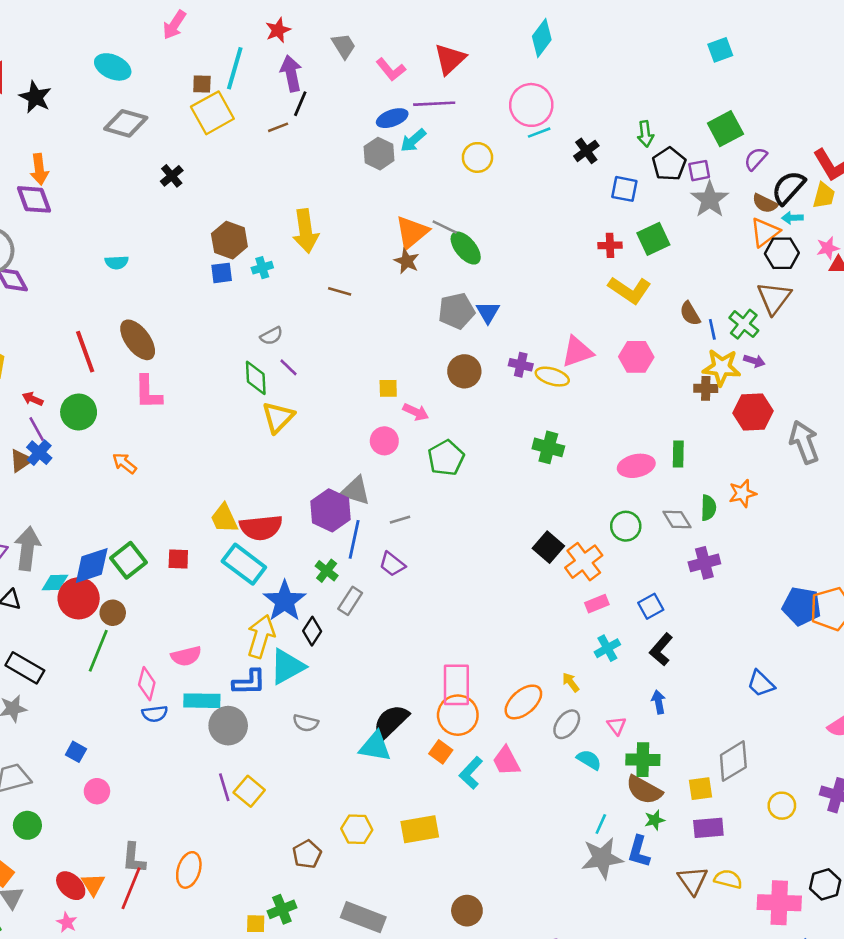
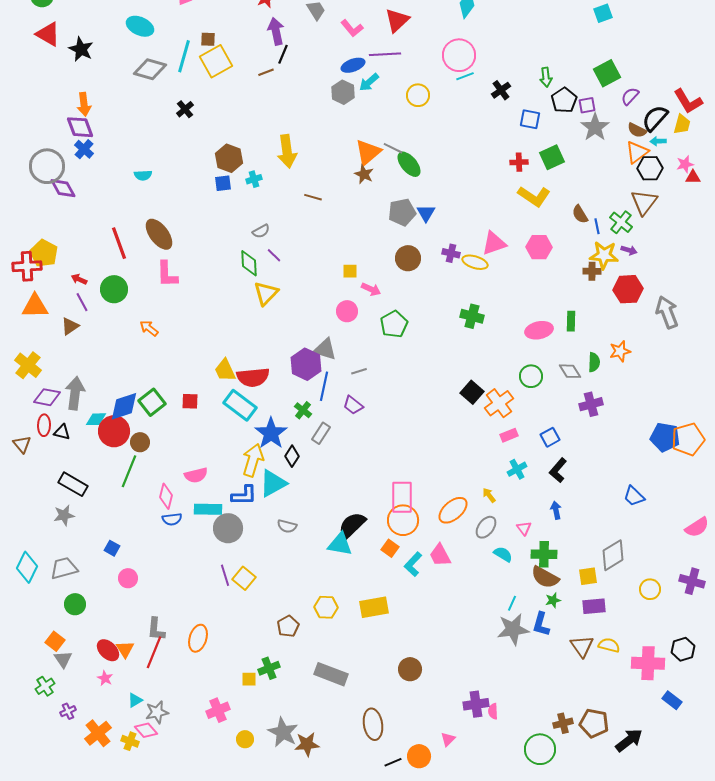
cyan line: (235, 68) -> (184, 56), moved
blue cross: (39, 453) -> (84, 149), moved

